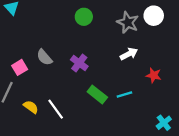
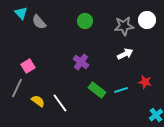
gray star: (128, 22) -> (124, 26), turned -30
gray semicircle: (44, 57) -> (39, 22), moved
red star: (154, 75) -> (145, 82), moved

